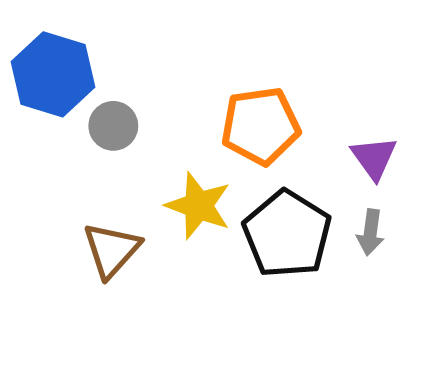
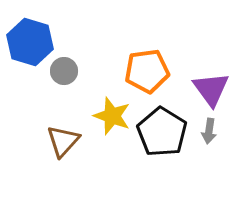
purple triangle: (374, 158) -> (211, 89), size x1.4

